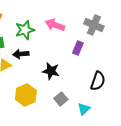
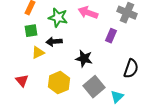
green star: (25, 30) -> (58, 18), turned 30
gray square: (61, 99) -> (94, 87), size x1.5

